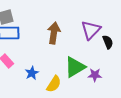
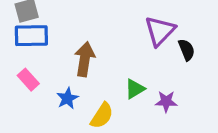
brown arrow: (54, 33) -> (85, 59), moved
green triangle: (75, 67) -> (135, 89), size x0.6

